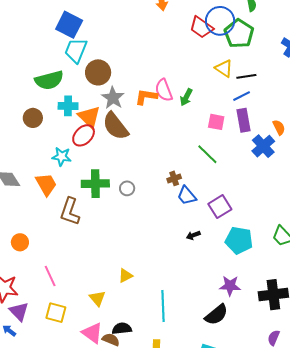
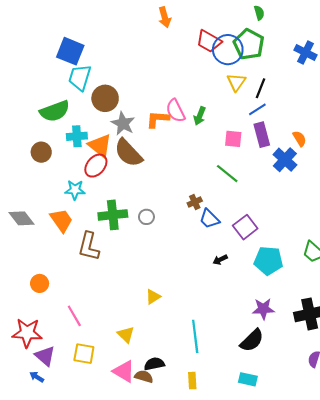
blue circle: (220, 21) -> (228, 50), moved
yellow triangle: (224, 68) -> (236, 82), turned 36
black line: (246, 76) -> (260, 88), turned -54
yellow triangle: (125, 276) -> (153, 297), moved

